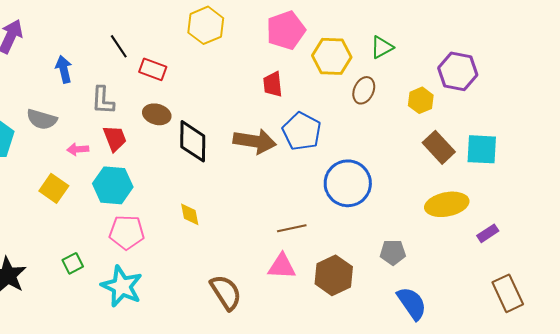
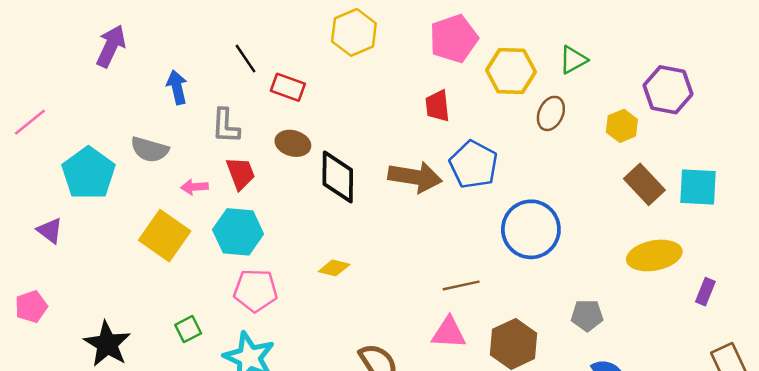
yellow square: (54, 188) -> (165, 236), size x1.4
yellow diamond: (190, 214) -> (334, 268), turned -65
purple rectangle: (488, 233) -> (705, 292), turned -35

